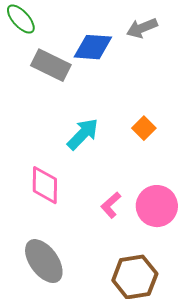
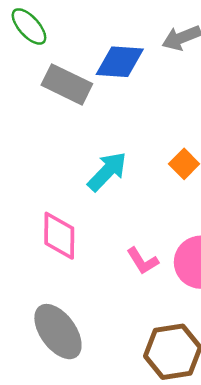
pink L-shape: (111, 205) -> (142, 261), turned -80

